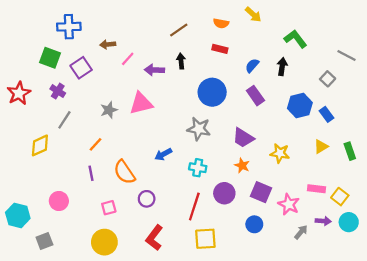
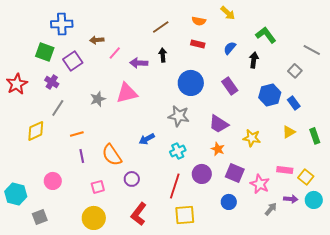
blue semicircle: (252, 66) -> (230, 48), moved
orange line: (96, 144) -> (77, 134), moved, turned 32
cyan cross: (198, 168) -> (178, 151), turned -35

